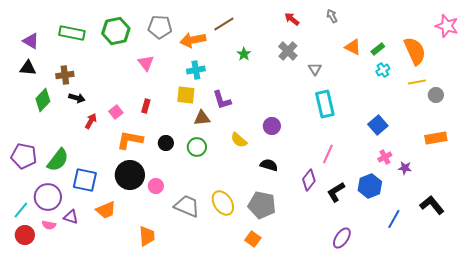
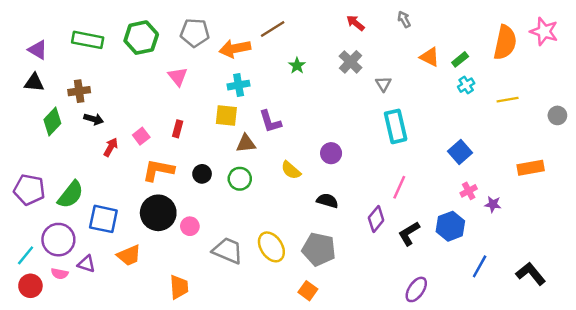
orange semicircle: (415, 51) -> (505, 42), moved, turned 36
gray circle: (436, 95) -> (557, 115), moved
black L-shape: (432, 205) -> (531, 274), moved

